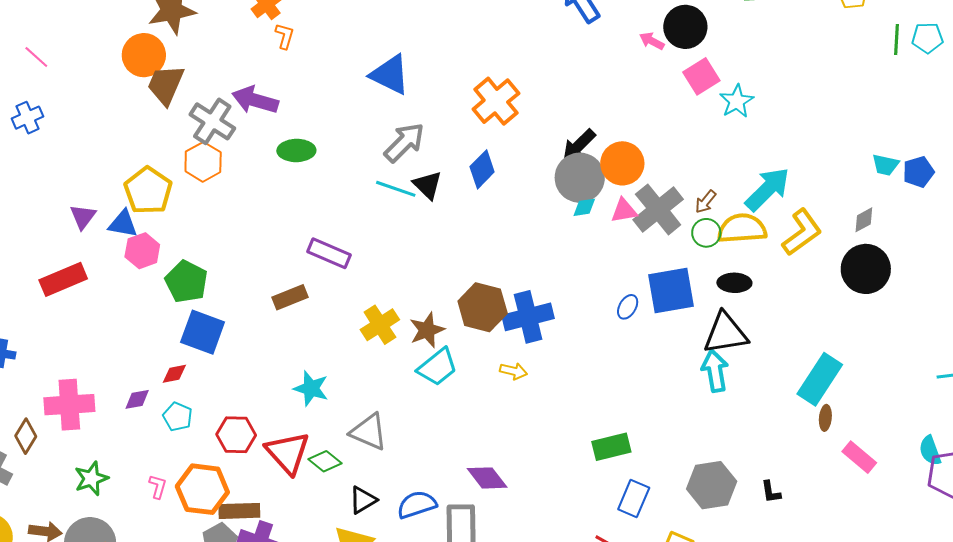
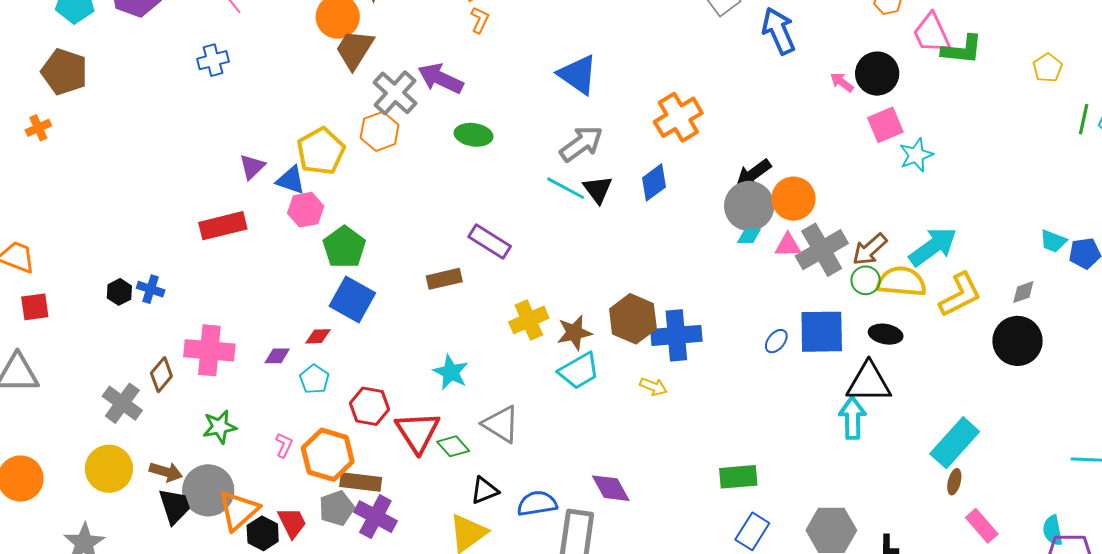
brown arrow: (706, 202) -> (870, 249), size x1.5

